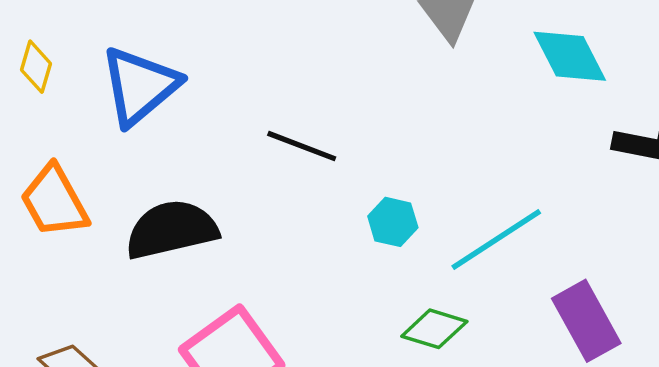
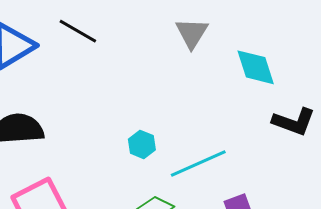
black line: (302, 146) -> (78, 31), moved

